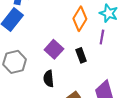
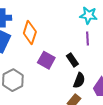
orange diamond: (80, 19) -> (30, 33), moved
black semicircle: (49, 79) -> (79, 80), moved, turned -140

